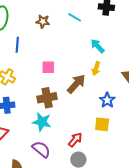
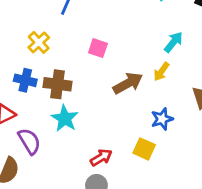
cyan arrow: (97, 46) -> (173, 42), turned 63
brown cross: (47, 98) -> (58, 84), moved
purple semicircle: (41, 149) -> (29, 141), moved

